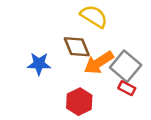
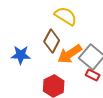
brown diamond: (77, 47) -> (52, 41), turned 50

